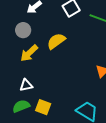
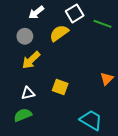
yellow semicircle: (56, 41) -> (59, 33), moved
yellow square: (43, 107) -> (60, 87), moved

